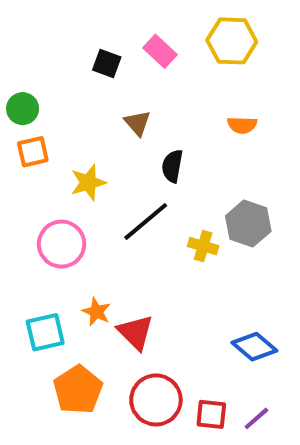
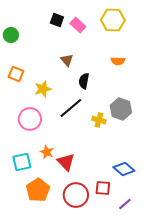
black square: (107, 63) -> (57, 20), moved
green circle: (23, 109) -> (11, 35), moved
orange square: (33, 152) -> (16, 74), turned 35
red square: (211, 414) -> (103, 188), moved

